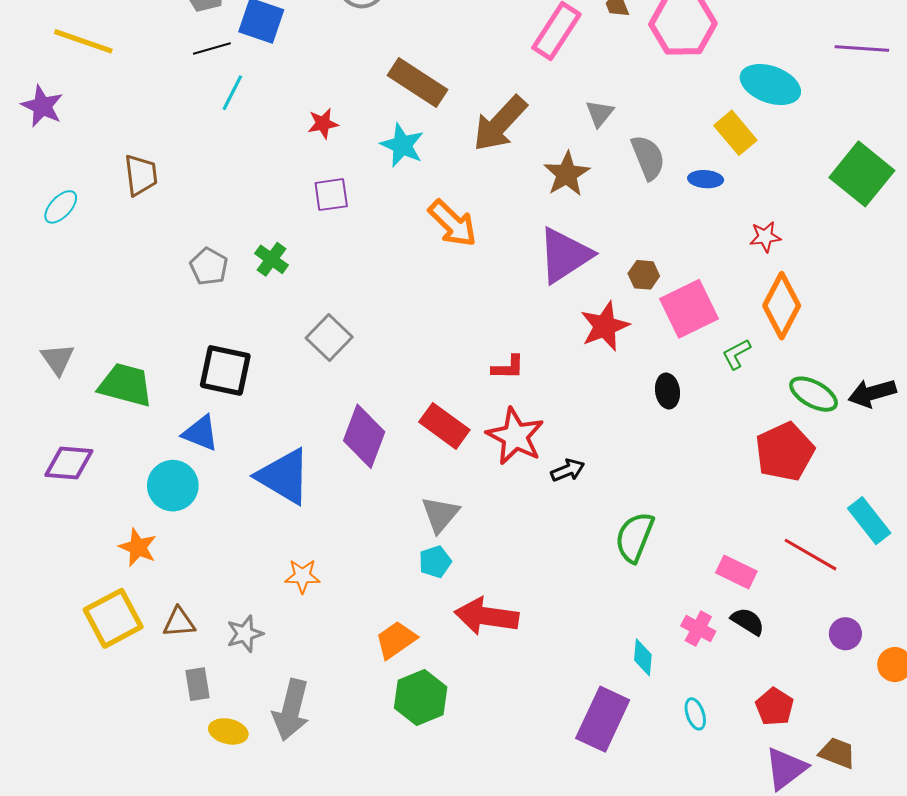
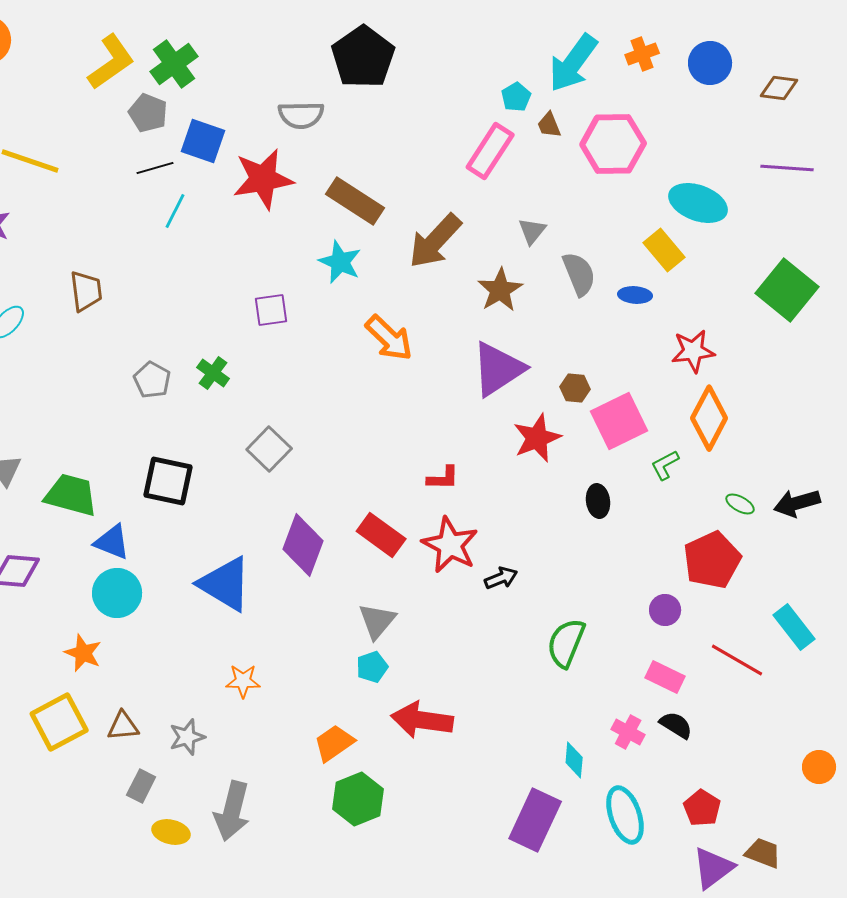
red star: (323, 124) -> (263, 179), moved, size x2.0
red star: (765, 237) -> (693, 351), size x1.4
green ellipse: (814, 394) -> (740, 504), size x0.6
blue triangle: (201, 433) -> (112, 542), moved
purple circle: (845, 634) -> (665, 610), moved
gray rectangle: (197, 684) -> (141, 786), turned 36
cyan ellipse: (695, 714) -> (625, 815), size x1.8

